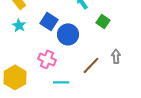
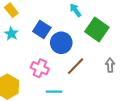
green square: (103, 21) -> (97, 30), size x1.6
brown line: (91, 65) -> (75, 66), moved

